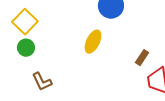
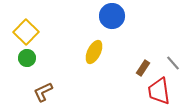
brown L-shape: (42, 82) -> (43, 92), turned 90

